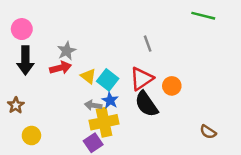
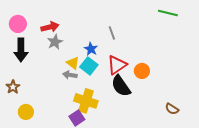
gray line: (148, 44) -> (112, 33), moved
red arrow: (60, 68) -> (50, 27), moved
blue star: (110, 100) -> (91, 49), moved
gray arrow: (93, 105) -> (70, 75), moved
yellow cross: (104, 122) -> (86, 101), turned 30

